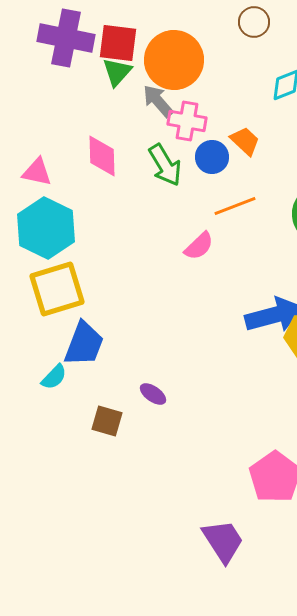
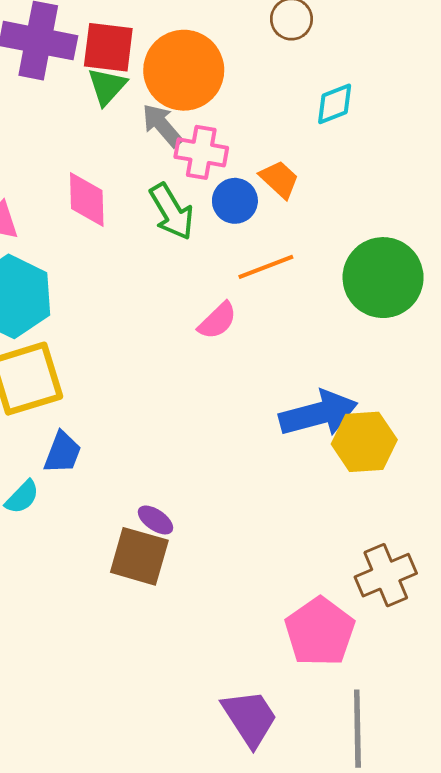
blue trapezoid: (84, 344) -> (63, 453), size x0.7
brown square: (107, 421) -> (139, 556), moved, size x1.4

